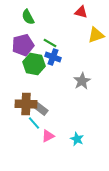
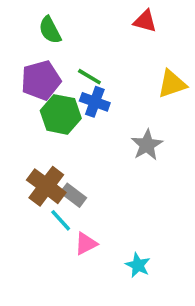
yellow triangle: (96, 35) -> (172, 84), moved
brown cross: (26, 104) -> (46, 186), turned 35
cyan star: (77, 139) -> (138, 265), moved

